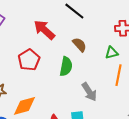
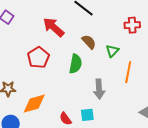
green triangle: (112, 53) -> (112, 51), moved, turned -32
gray arrow: (89, 92) -> (99, 89), turned 30

